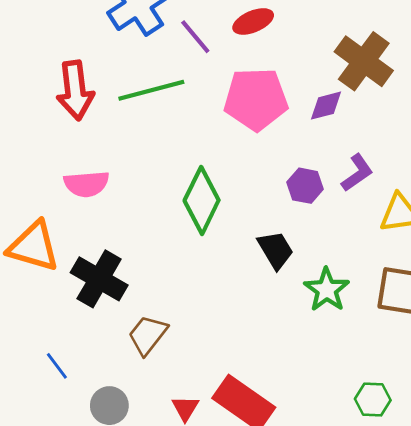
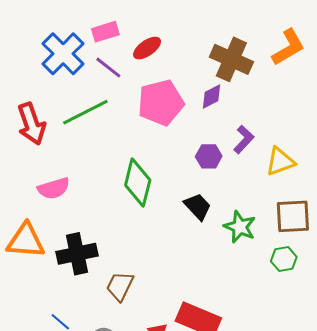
black cross: (99, 279) -> (77, 254), turned -30
green hexagon: (373, 400) -> (284, 259), moved

